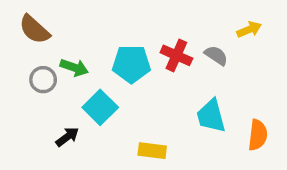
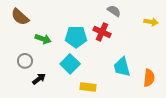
yellow arrow: (249, 29) -> (151, 22), moved, turned 32
gray semicircle: (216, 55) -> (114, 11), moved
gray circle: (43, 80) -> (25, 61), moved
cyan square: (100, 107) -> (70, 64), moved

